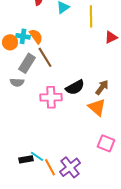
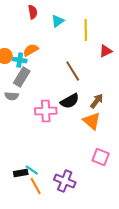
cyan cross: (23, 36) -> (20, 60), moved
orange semicircle: (36, 36) -> (31, 50), turned -84
brown line: (45, 57) -> (73, 71), moved
orange line: (50, 167) -> (36, 186), moved
purple cross: (70, 167) -> (65, 181), turned -30

